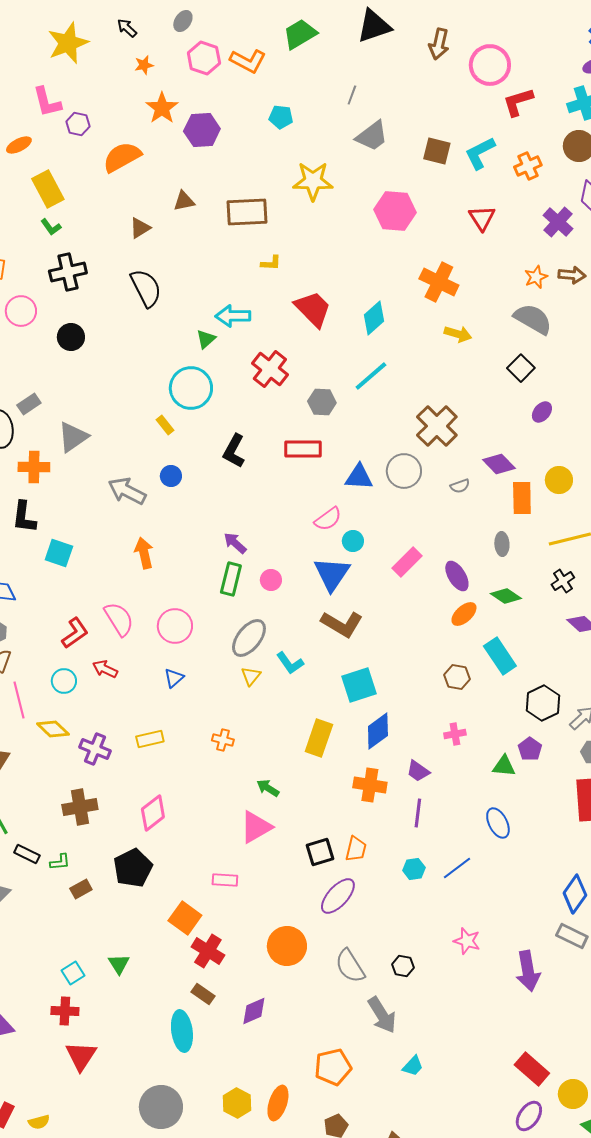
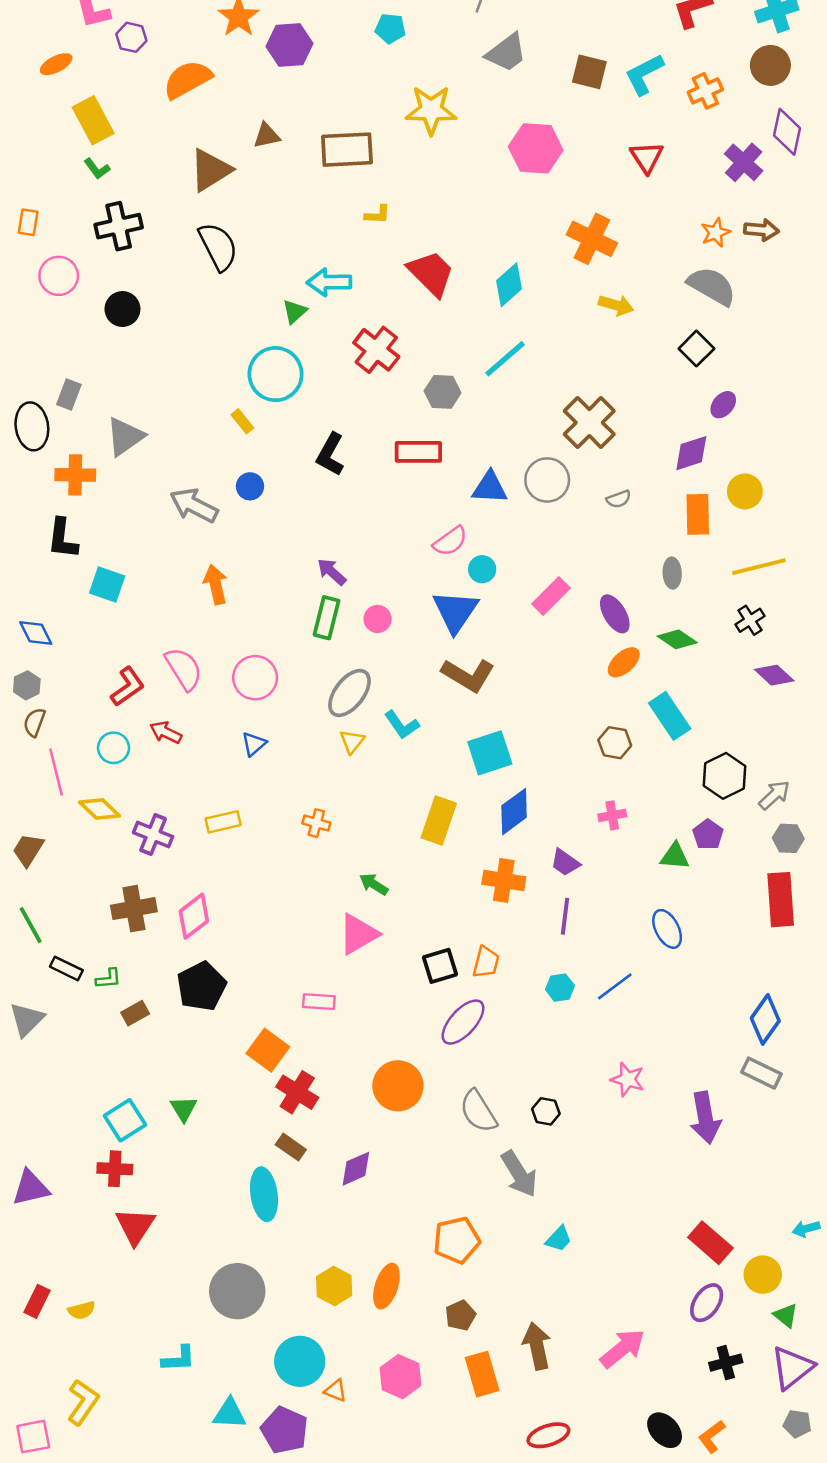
brown triangle: (140, 228) -> (210, 170), size x1.6
gray rectangle: (29, 404) -> (69, 394), turned -35
purple diamond: (499, 464) -> (691, 453), moved, turned -64
pink diamond: (153, 813) -> (194, 916), moved
cyan square: (73, 973) -> (125, 1120), size x1.4

